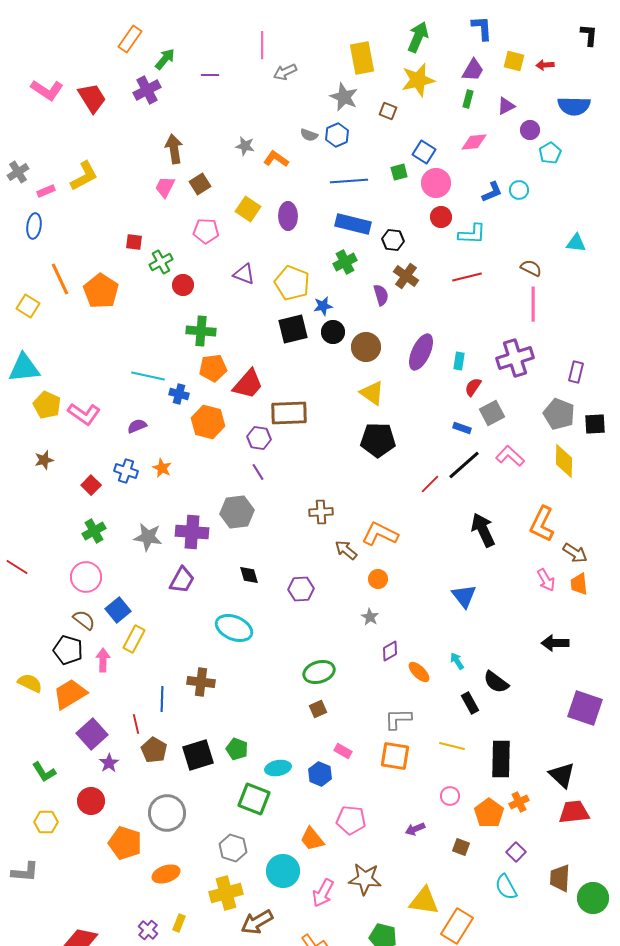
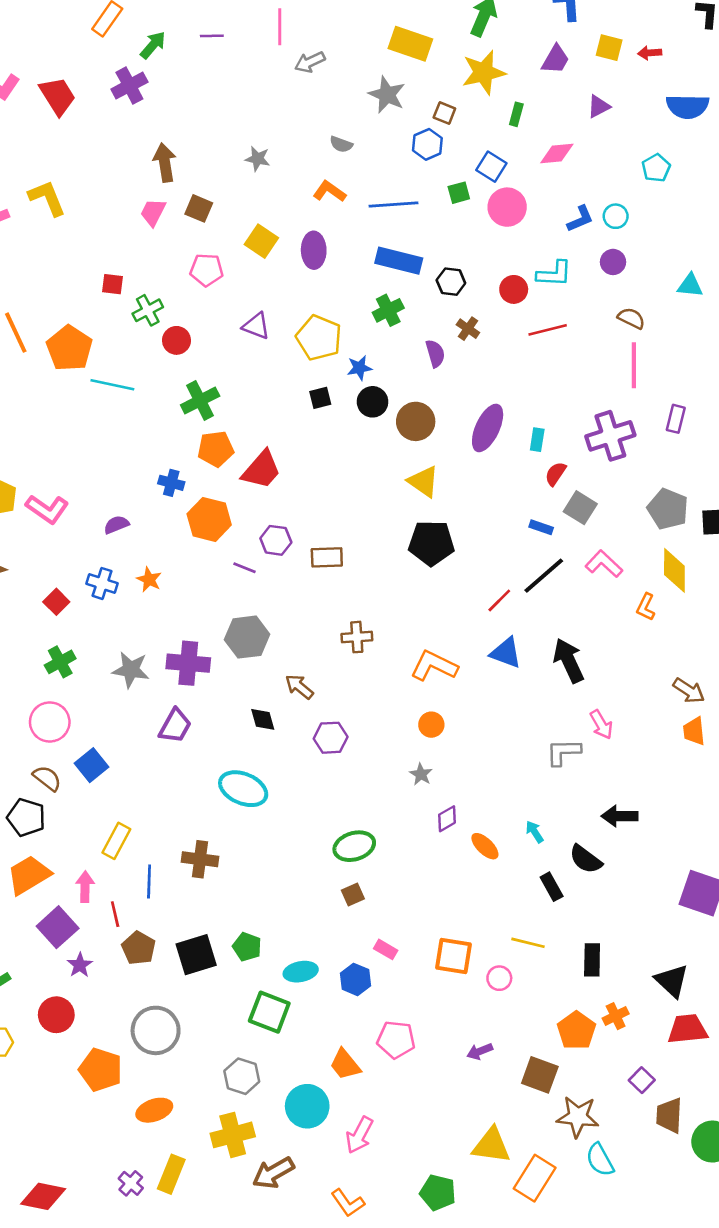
yellow rectangle: (362, 58) -> (410, 44), turned -60
purple line: (210, 75) -> (212, 36), moved
green rectangle: (468, 99) -> (516, 114), moved
purple circle: (530, 130) -> (613, 262), moved
blue hexagon: (337, 135) -> (427, 144), moved
orange L-shape: (276, 159) -> (329, 191), moved
yellow L-shape: (84, 176) -> (47, 198), turned -84
brown square: (200, 184) -> (199, 208), turned -35
red circle: (441, 217) -> (514, 289), moved
brown cross: (406, 276) -> (468, 329), size x0.7
black square: (293, 329) -> (320, 398), size x0.6
green cross: (201, 331) -> (200, 401), turned -32
purple rectangle: (576, 372) -> (676, 419), moved
cyan line: (148, 376) -> (112, 385), moved
brown rectangle: (289, 413) -> (327, 557), moved, size x0.7
gray square: (492, 413) -> (580, 508), turned -30
purple line: (258, 472) -> (244, 568), moved, turned -36
orange L-shape: (542, 524) -> (646, 607), moved, size x0.6
brown arrow: (346, 550) -> (299, 687), moved
pink arrow: (546, 580) -> (601, 725), moved
blue triangle: (464, 596) -> (506, 653), moved, turned -32
yellow rectangle: (134, 639) -> (116, 841), moved
black arrow: (555, 643) -> (620, 816), moved
pink arrow: (103, 660) -> (85, 887), moved
gray L-shape: (398, 719) -> (563, 752), moved
black rectangle: (501, 759) -> (592, 960), size x0.7
pink circle: (450, 796) -> (499, 978), moved
brown square: (461, 847) -> (540, 1075), size x1.6
purple square: (516, 852) -> (642, 1080), moved
brown star: (365, 879) -> (578, 1117), moved
cyan semicircle: (506, 887) -> (600, 1160), moved
yellow rectangle: (179, 923) -> (171, 1174), size x1.6

